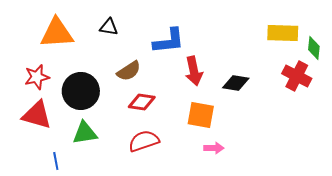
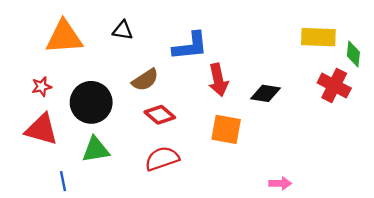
red star: (37, 77) -> (42, 87), size x0.7
red diamond: (142, 102) -> (160, 115), turned 32
pink arrow: (214, 148) -> (280, 183), moved

